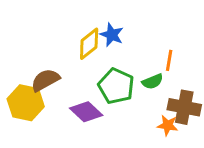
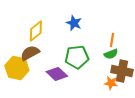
yellow diamond: (89, 44) -> (36, 31), moved
green semicircle: (153, 82) -> (111, 54), moved
green pentagon: (116, 86) -> (77, 57), turned -30

